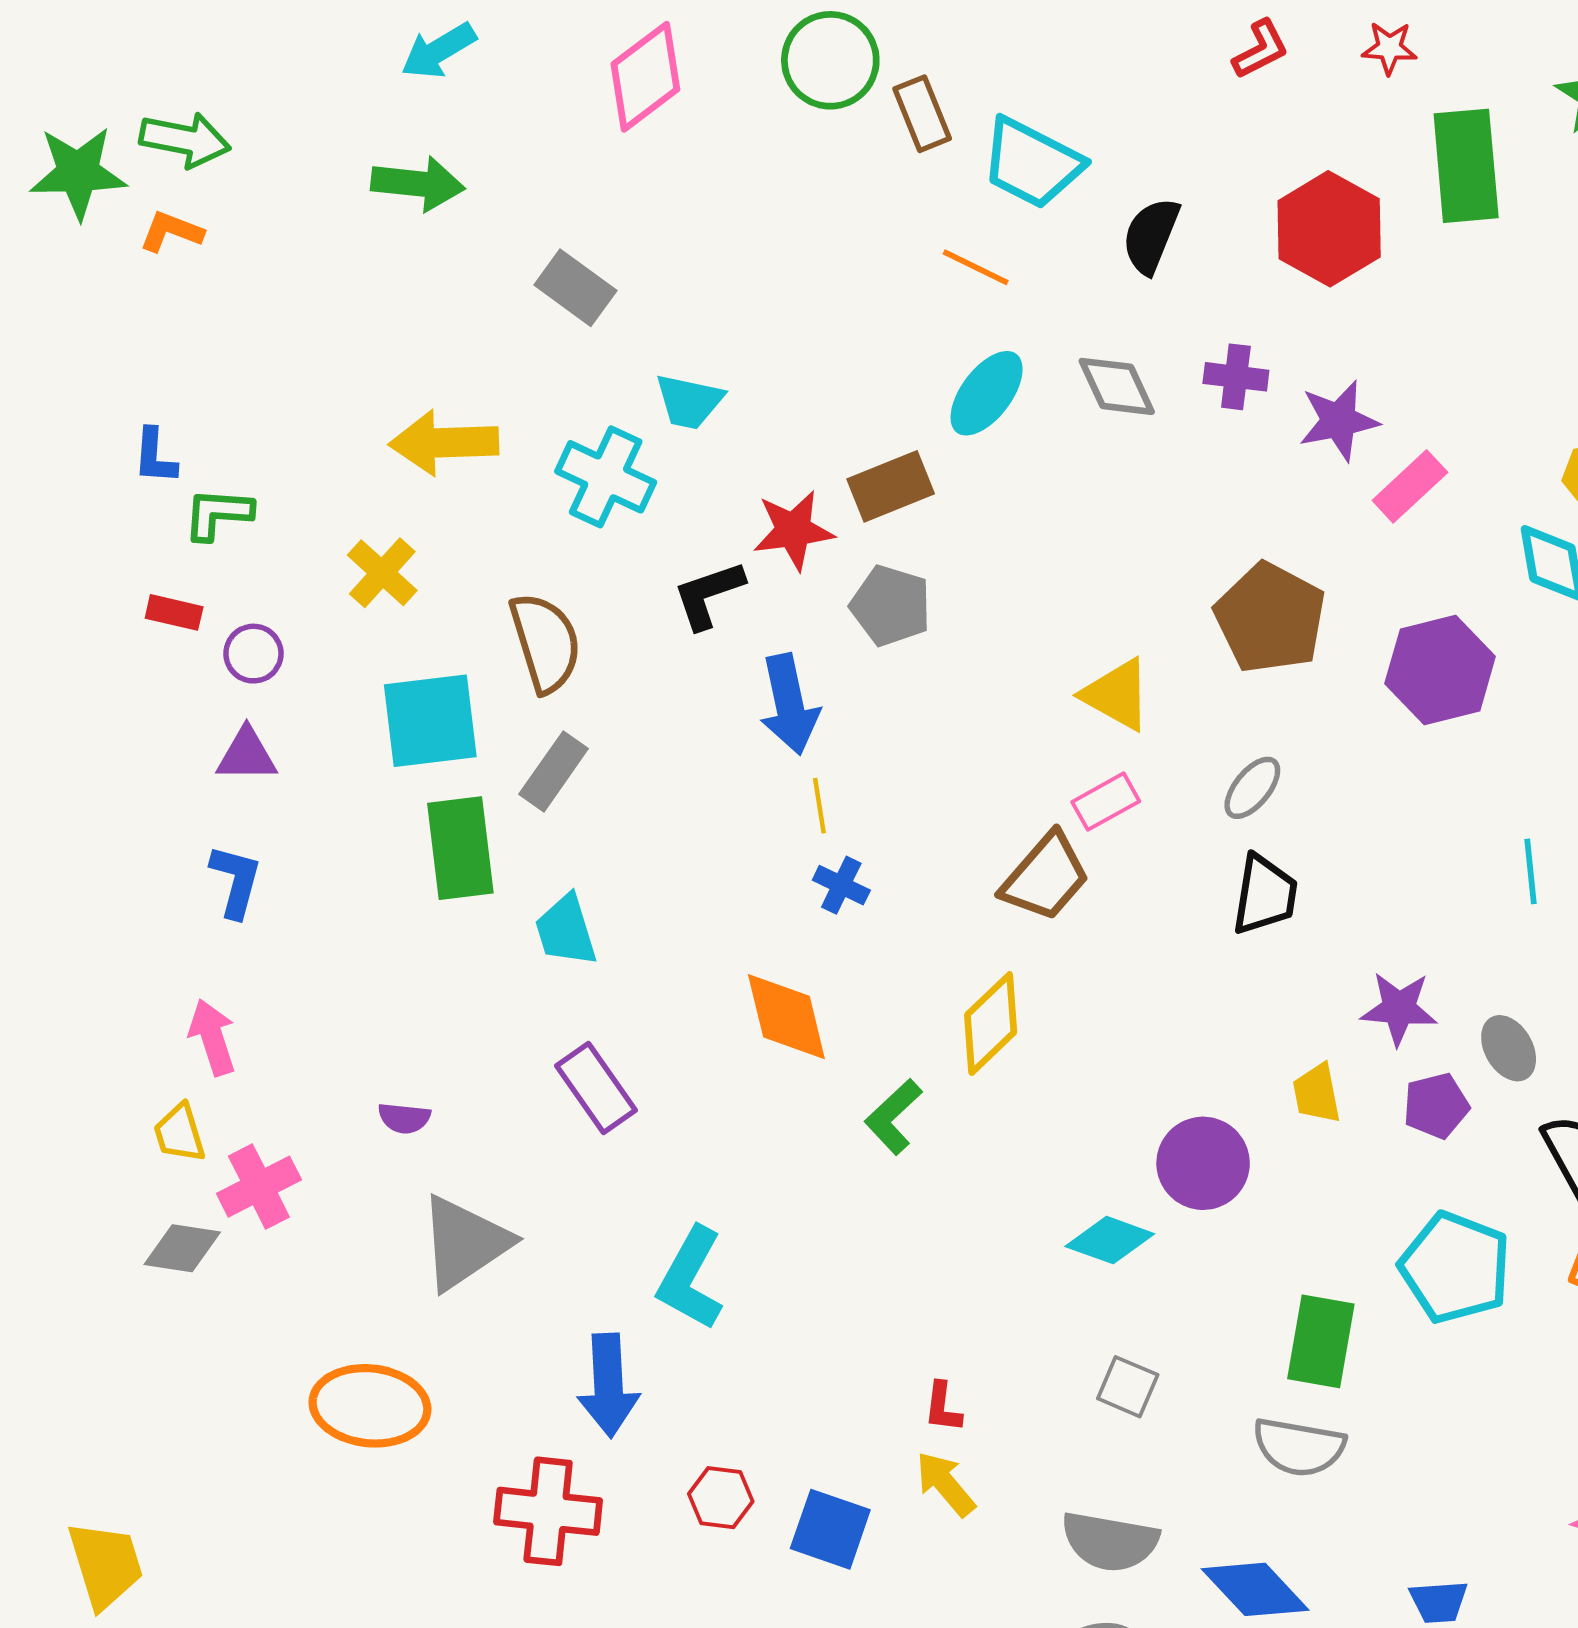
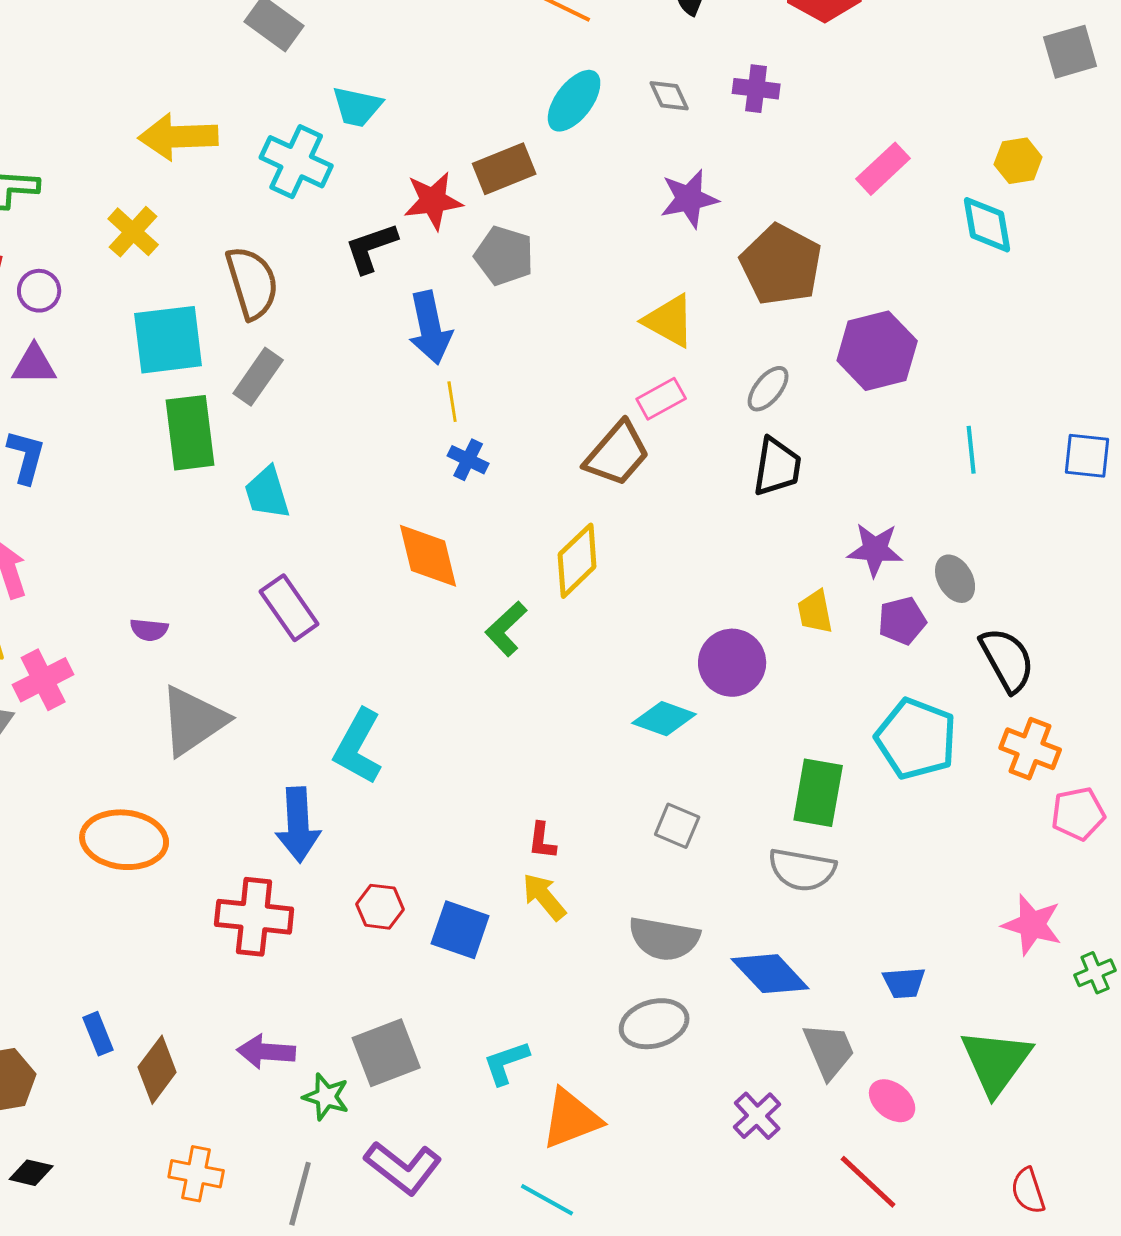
gray diamond: (1117, 386) -> (669, 96), size x0.7
purple star: (1339, 421) -> (689, 199), moved
purple hexagon: (1440, 670) -> (877, 351), moved

